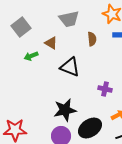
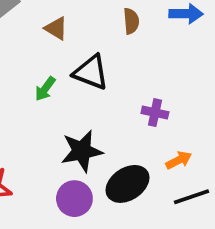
green arrow: (31, 56) -> (45, 89), moved, turned -32

